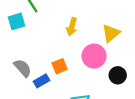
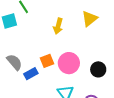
yellow triangle: (111, 33) -> (90, 19), moved
pink circle: (94, 56) -> (69, 63), moved

